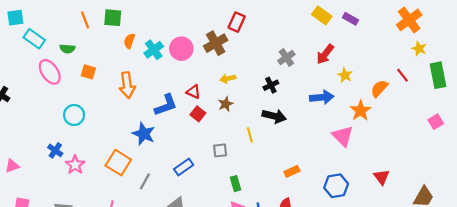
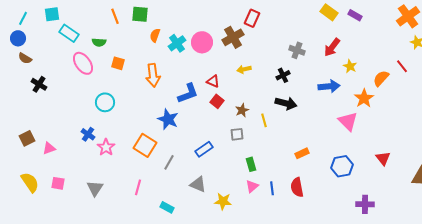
gray cross: (286, 58) -> (297, 50), turned -35
brown star: (226, 104) -> (242, 110), moved

